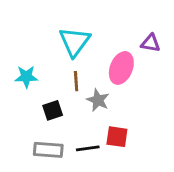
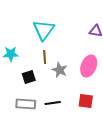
pink ellipse: (121, 68) -> (89, 66), moved
red square: (117, 137) -> (86, 101), moved

